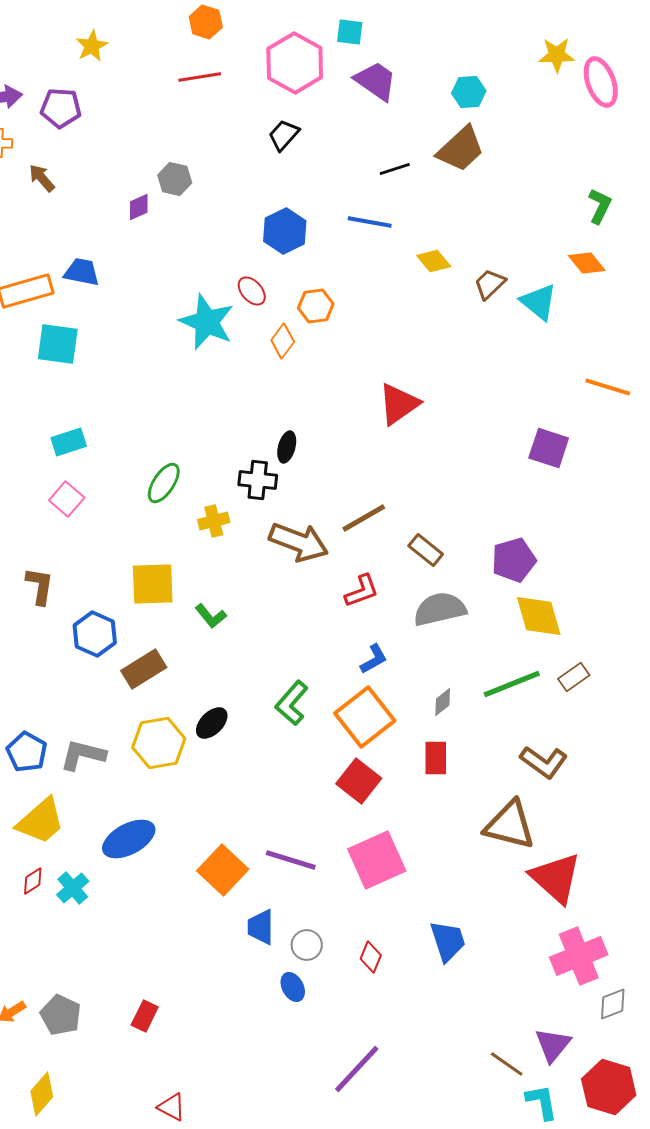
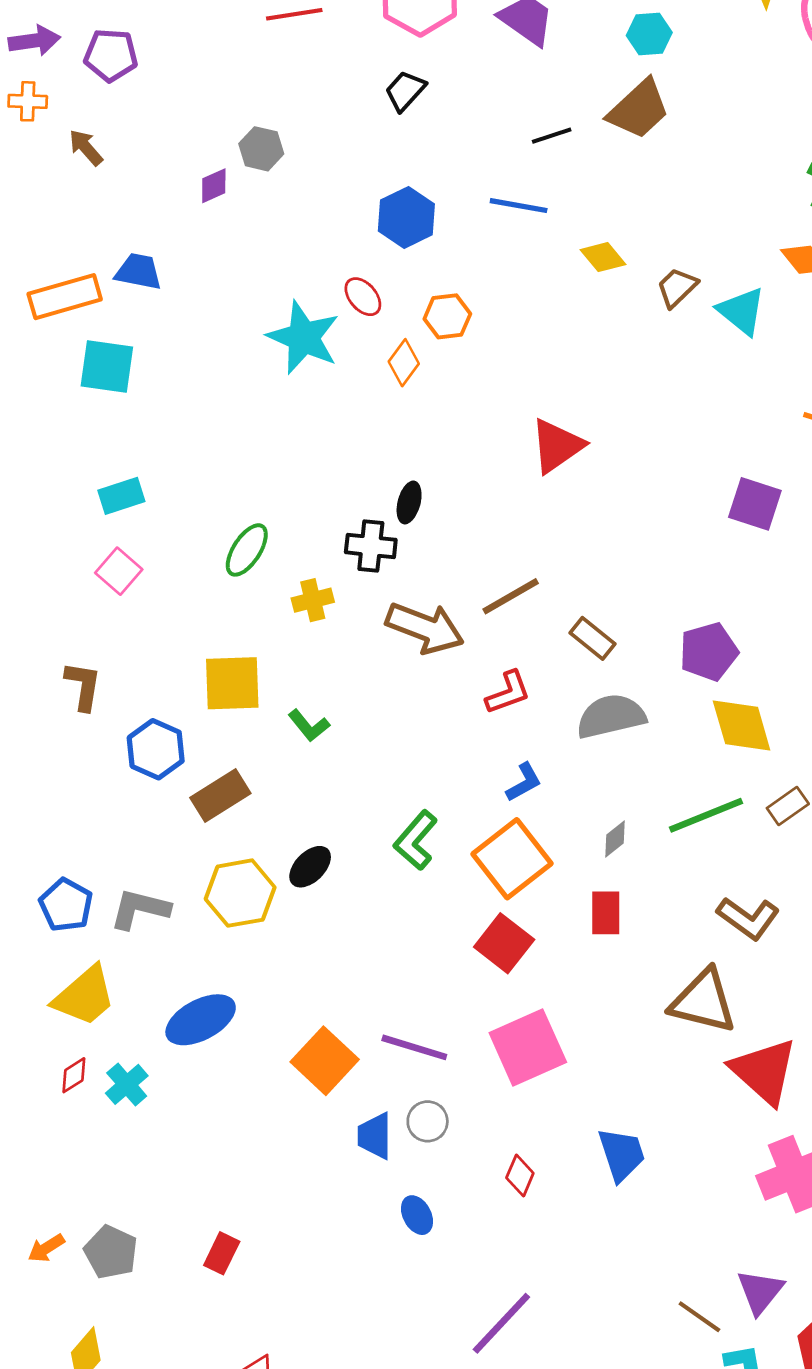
gray circle: (307, 945) -> (428, 1121), moved

